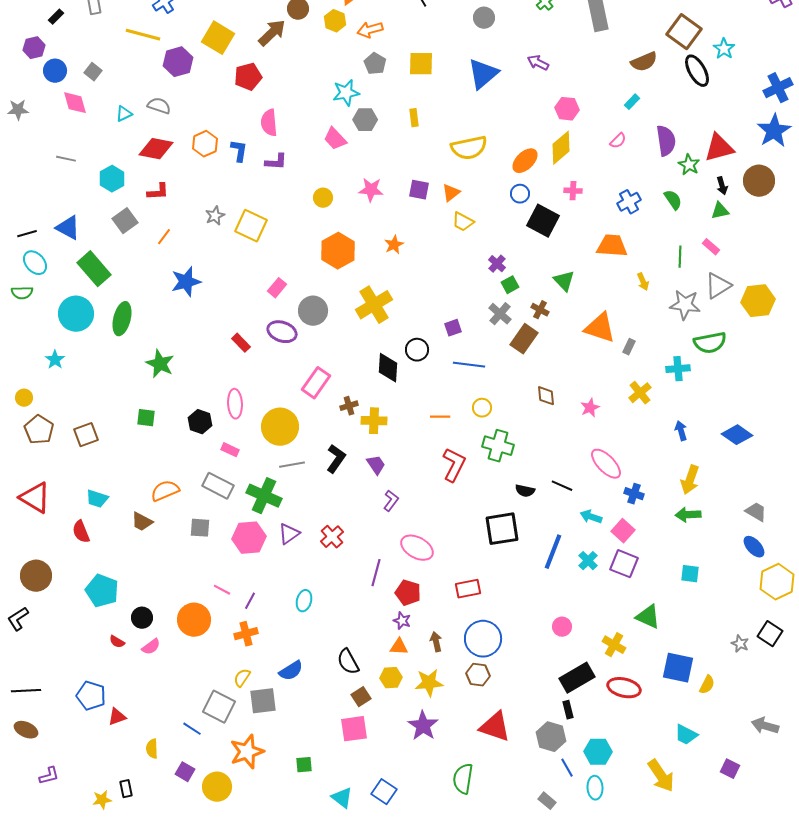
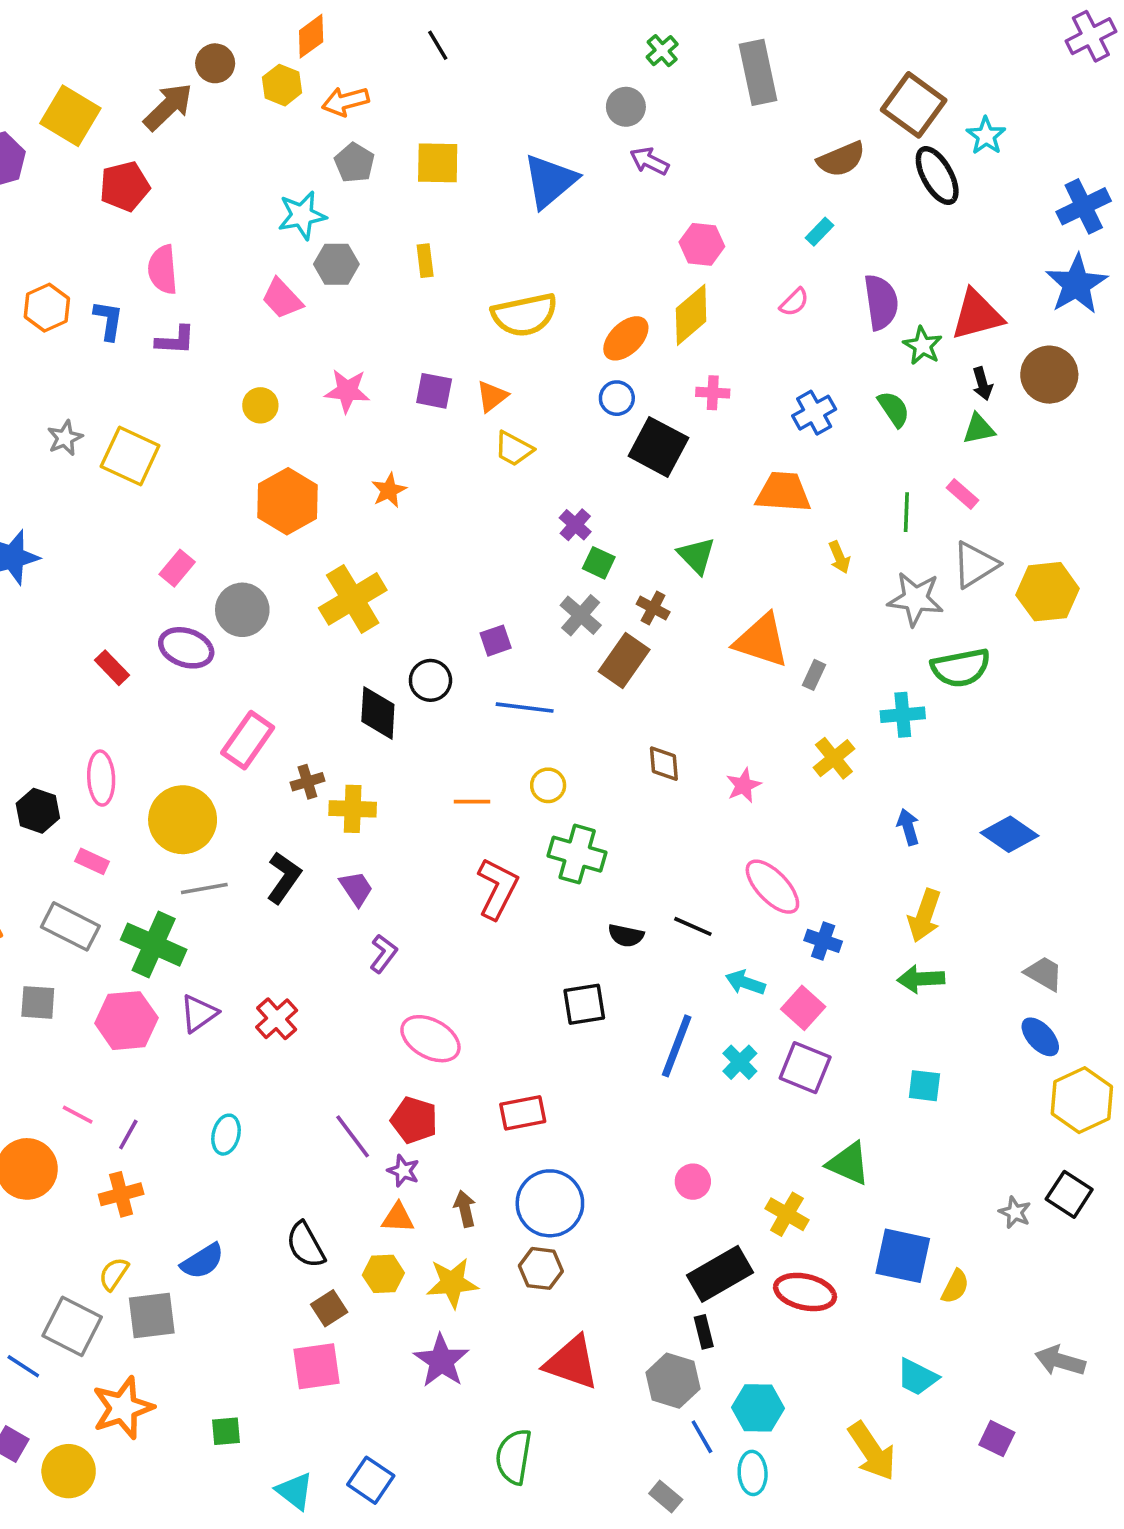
gray circle: (484, 18) -> (626, 107), moved
green square: (510, 285) -> (599, 563), turned -36
black square: (502, 529) -> (584, 1004), size x0.7
purple line: (376, 573) -> (353, 1136), moved, turned -52

